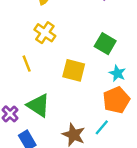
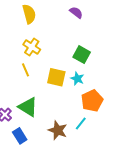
yellow line: (27, 64) -> (25, 70), moved
cyan star: (117, 73) -> (77, 79), moved

